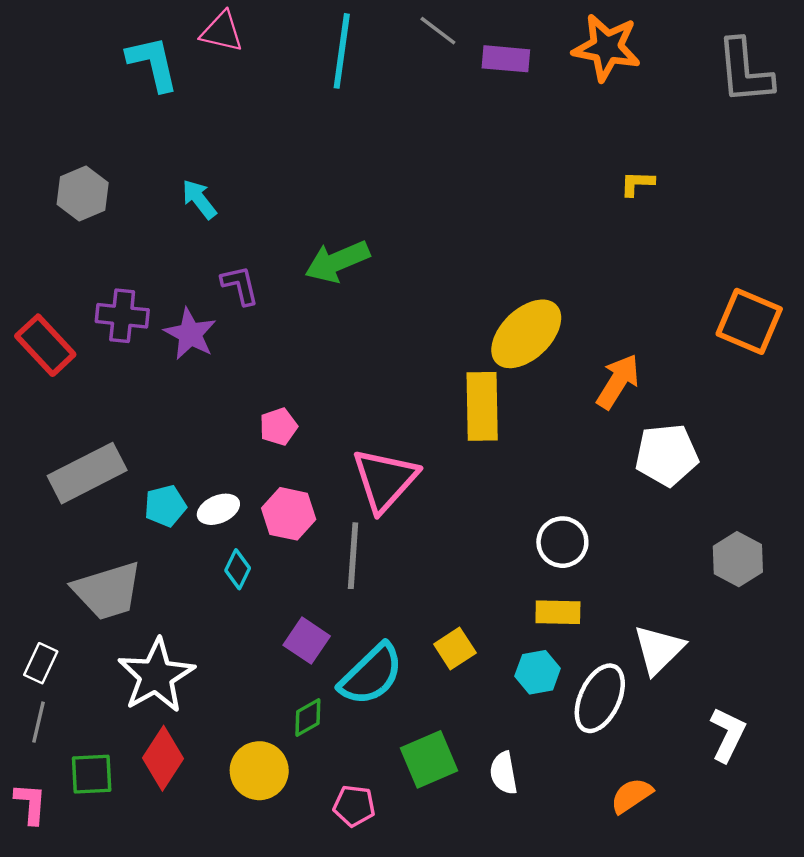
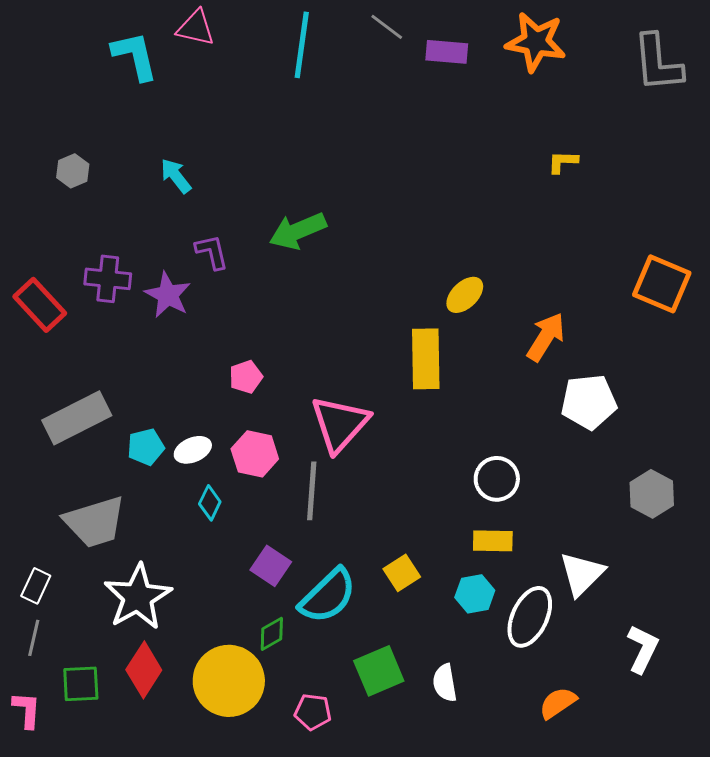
gray hexagon: (83, 194) -> (73, 171), size x0.7
yellow ellipse: (526, 334) -> (465, 295), size x0.6
yellow circle: (259, 771) -> (229, 681), size x1.4

